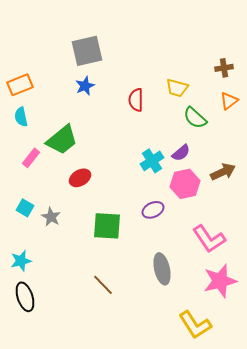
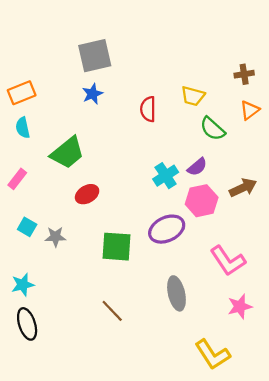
pink rectangle: (31, 158) -> (17, 179), moved
purple ellipse: (153, 210) -> (167, 229), size x1.5
gray star: (51, 217) -> (55, 237), turned -30
pink star: (220, 281) -> (240, 307), size x0.7

